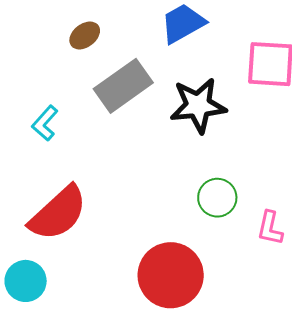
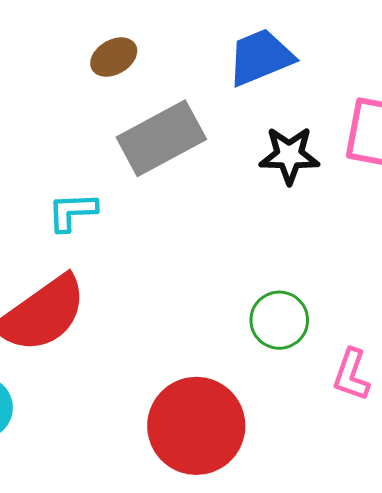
black star: (198, 105) -> (289, 155), moved, size x0.7
cyan L-shape: (45, 123) -> (72, 212), moved, turned 39

